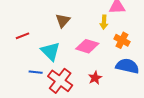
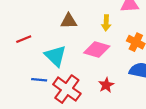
brown triangle: (63, 21) -> (69, 21), turned 49
yellow arrow: (104, 22) -> (106, 23), moved

